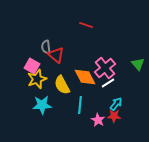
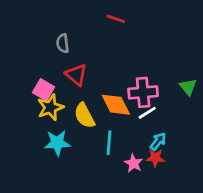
red line: (86, 25) -> (116, 19), moved
gray semicircle: (46, 47) -> (63, 43), moved
pink cross: (105, 68) -> (143, 92), turned 35

